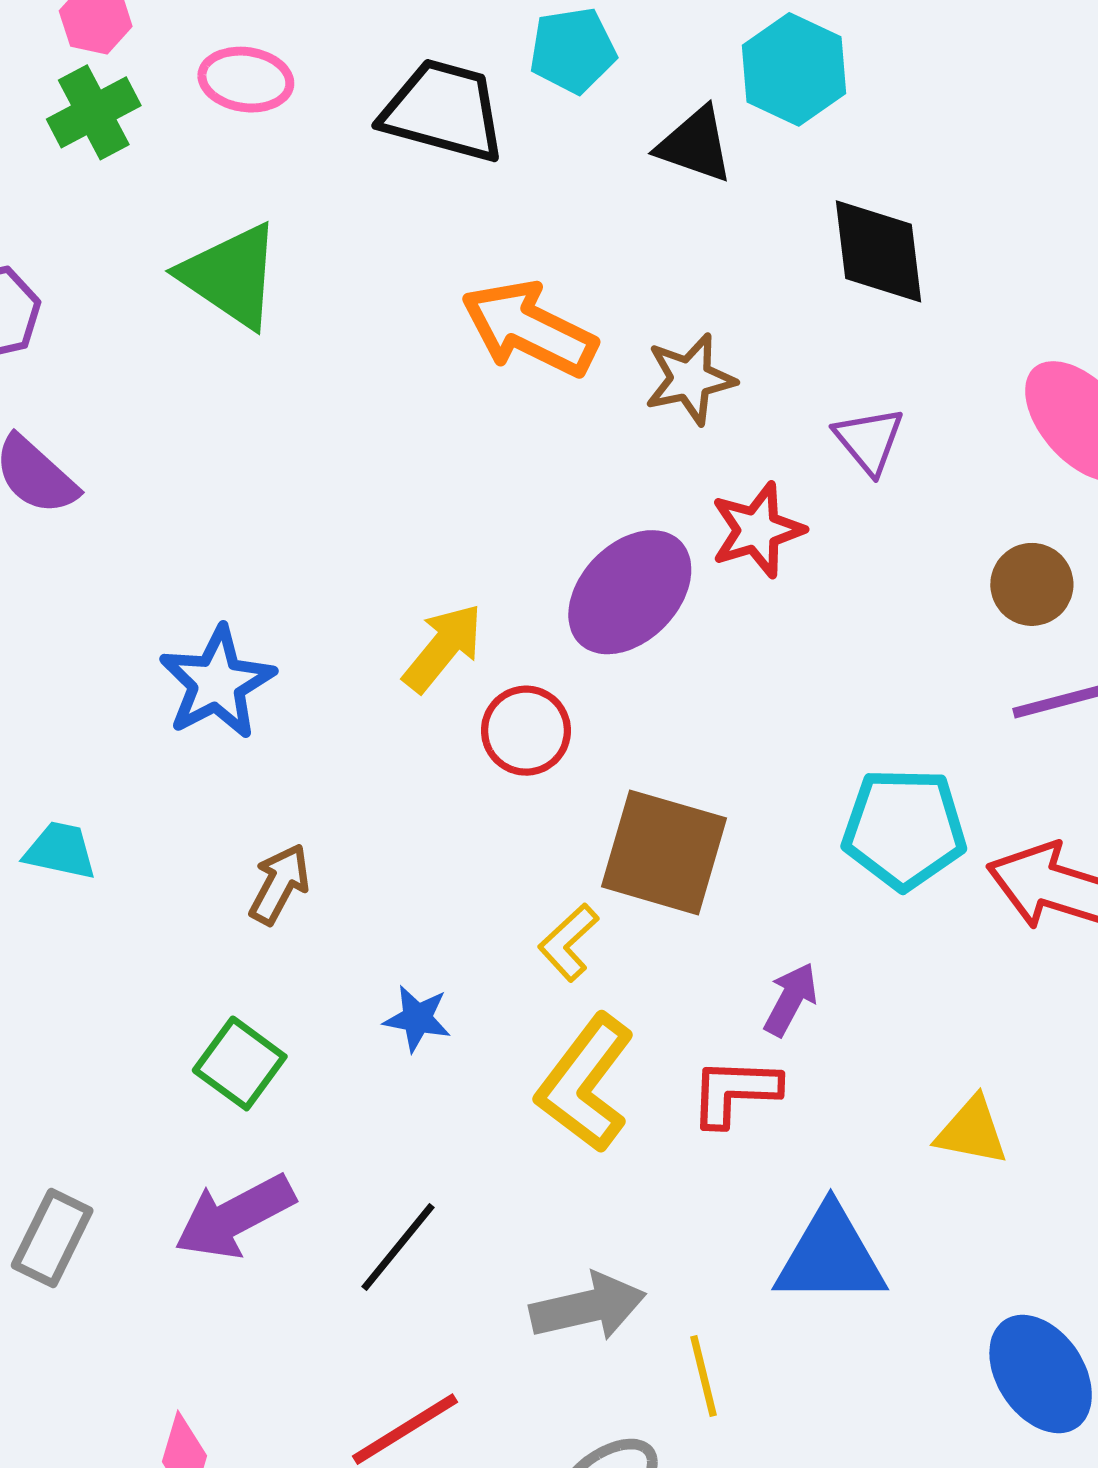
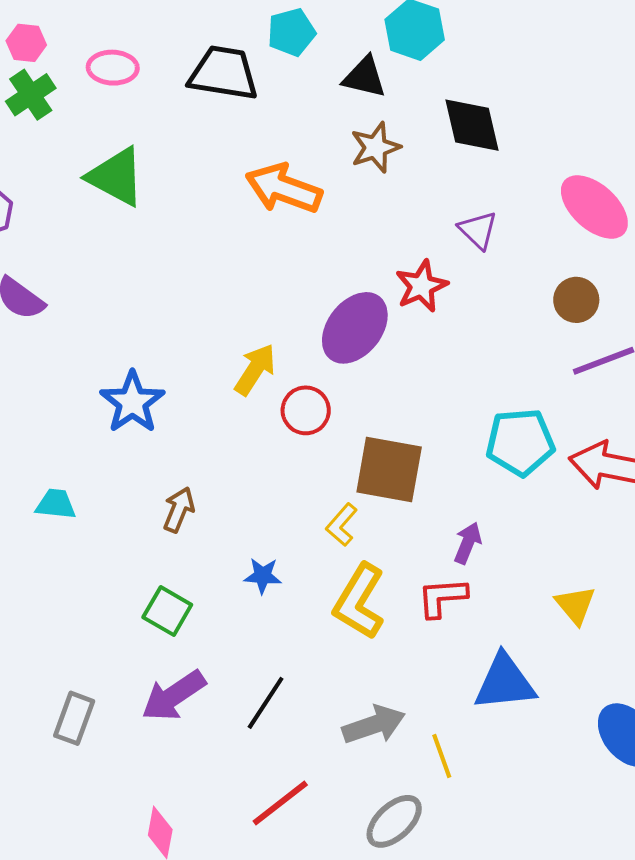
brown star: (690, 379) -> (376, 147), moved
yellow triangle: (972, 1131) -> (575, 605), turned 45

